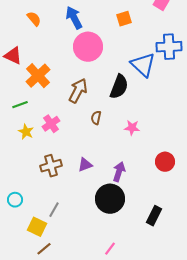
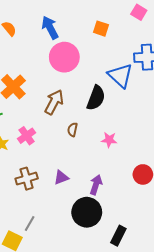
orange square: (124, 19) -> (101, 29), turned 35
black rectangle: (154, 216) -> (118, 236), moved

